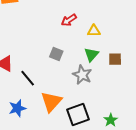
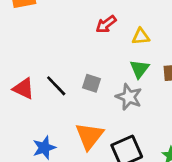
gray square: (56, 54) -> (91, 83), moved
black line: (28, 78) -> (56, 86), moved

